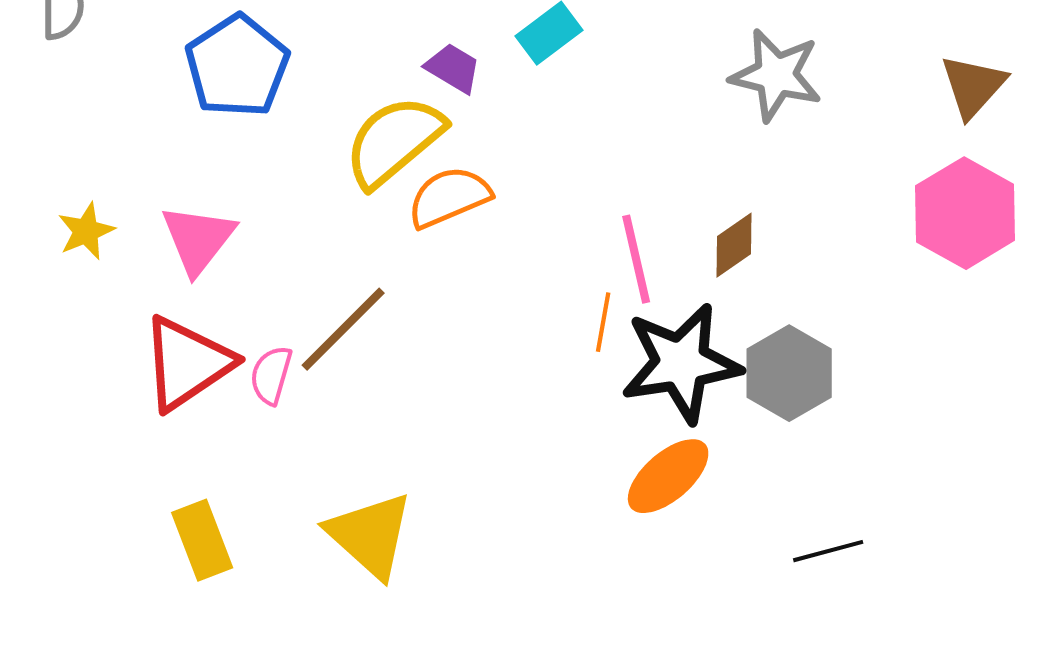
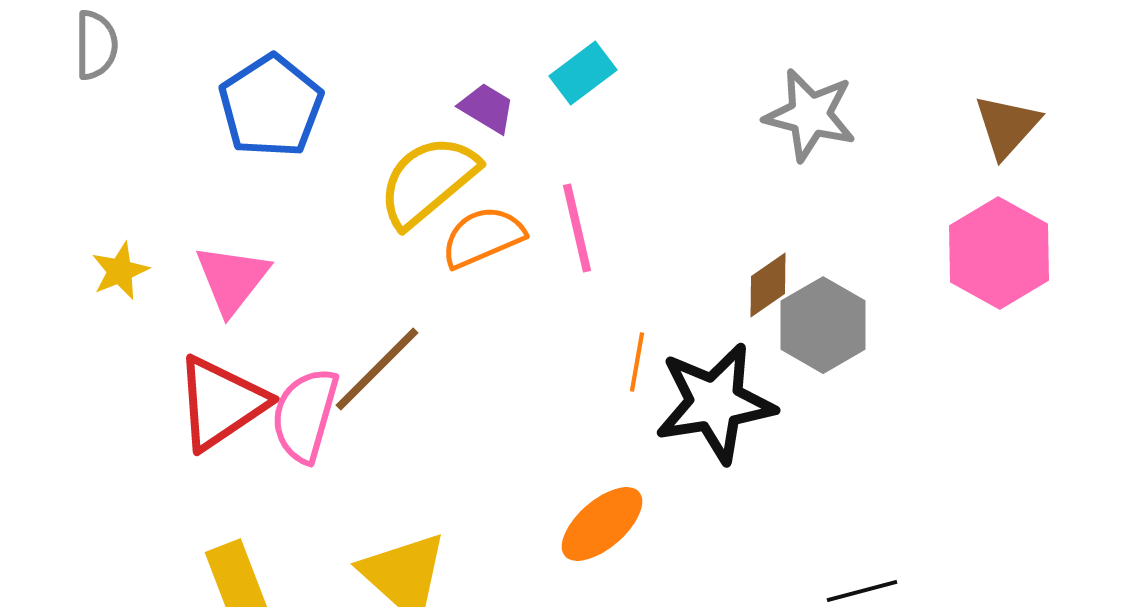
pink line: (636, 259) -> (577, 228), moved
gray hexagon: (789, 373) -> (823, 325), moved
pink semicircle: (271, 375) -> (305, 415), size x1.6
orange ellipse: (668, 476) -> (602, 524), moved

